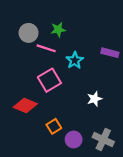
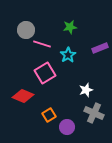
green star: (58, 30) -> (70, 27), moved
purple rectangle: (110, 53) -> (100, 48), turned -35
gray cross: (103, 139) -> (94, 113), moved

